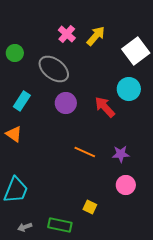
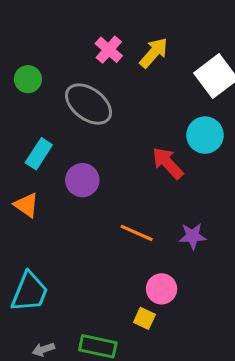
purple circle: (66, 103) -> (82, 180), moved
pink circle: (126, 185) -> (162, 289), moved

